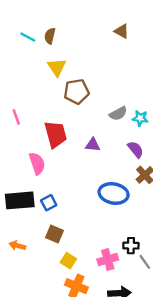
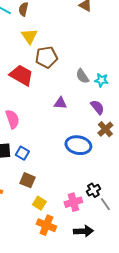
gray semicircle: (118, 114) -> (82, 76), turned 84
red trapezoid: (56, 134) -> (21, 75), moved, turned -45
blue square: (49, 203) -> (22, 153), turned -32
black cross: (131, 246) -> (93, 190), turned -32

